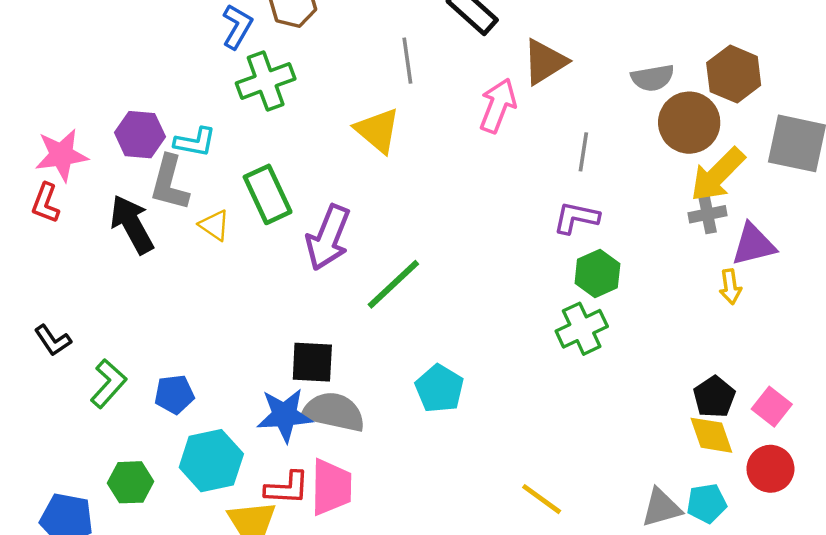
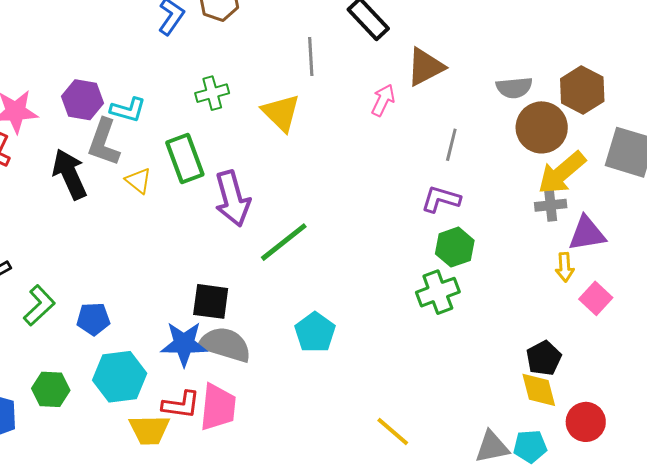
green cross: (266, 81) -> (212, 93), moved, size x0.7
pink arrow: (498, 106) -> (383, 100), size x0.7
purple arrow: (328, 238) -> (232, 199), turned -42
pink square: (772, 407) -> (596, 298), moved

